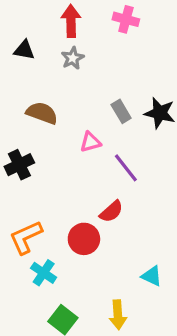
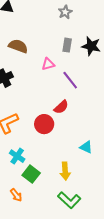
gray star: (73, 58) -> (65, 12), moved
gray rectangle: (121, 111) -> (67, 45), turned 40
cyan cross: (44, 273) -> (17, 156), moved

